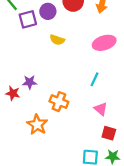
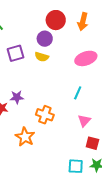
purple circle: (48, 11) -> (45, 39), moved
purple square: (28, 19) -> (15, 53), moved
pink triangle: (101, 109) -> (84, 121), turned 32

